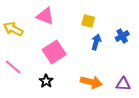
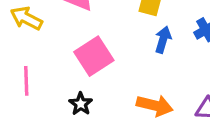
pink line: (13, 67) -> (26, 81), turned 48

